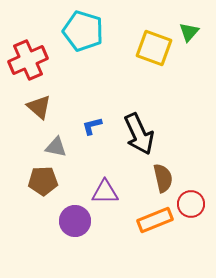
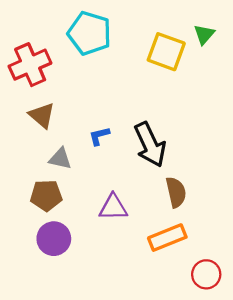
red circle: (191, 204) -> (206, 274), moved
purple circle: (75, 221) -> (54, 239), moved

